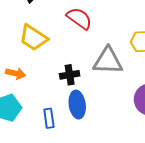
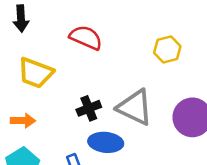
gray triangle: (108, 61) -> (135, 107), moved, turned 36
blue ellipse: (77, 105) -> (106, 142), turned -64

